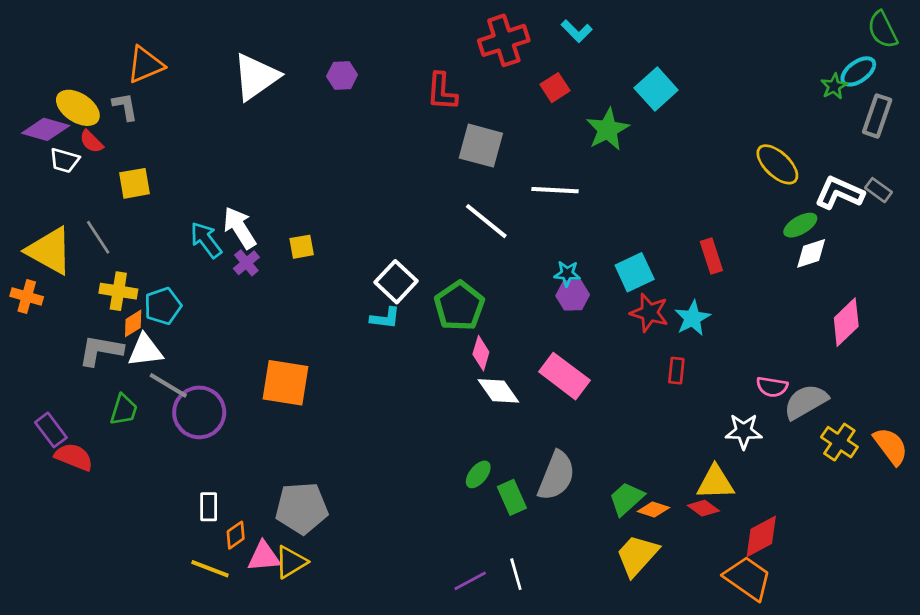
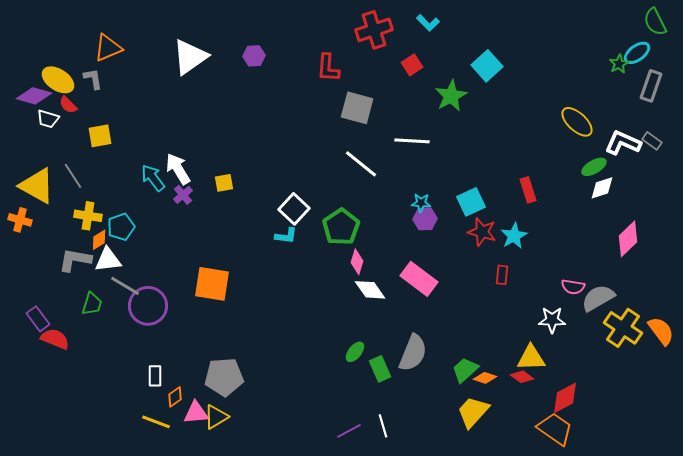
yellow cross: (839, 442) -> (623, 328), size x1.4

